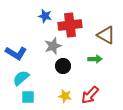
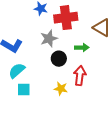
green arrow: (95, 59) -> (82, 48), moved
red arrow: (90, 95) -> (80, 76), moved, turned 144

